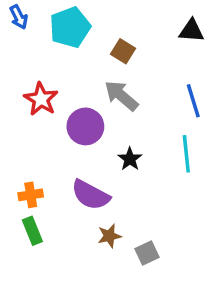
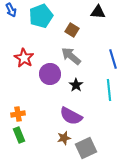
black triangle: (191, 31) -> (98, 12), moved
black star: (130, 159) -> (76, 85), moved
purple semicircle: (91, 195) -> (71, 116), moved
gray square: (147, 253) -> (86, 148), size x1.5

